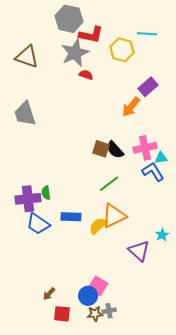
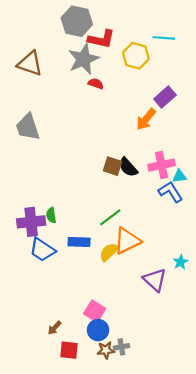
green line: (109, 184) -> (110, 217), moved
pink square: (98, 286) -> (95, 311), moved

